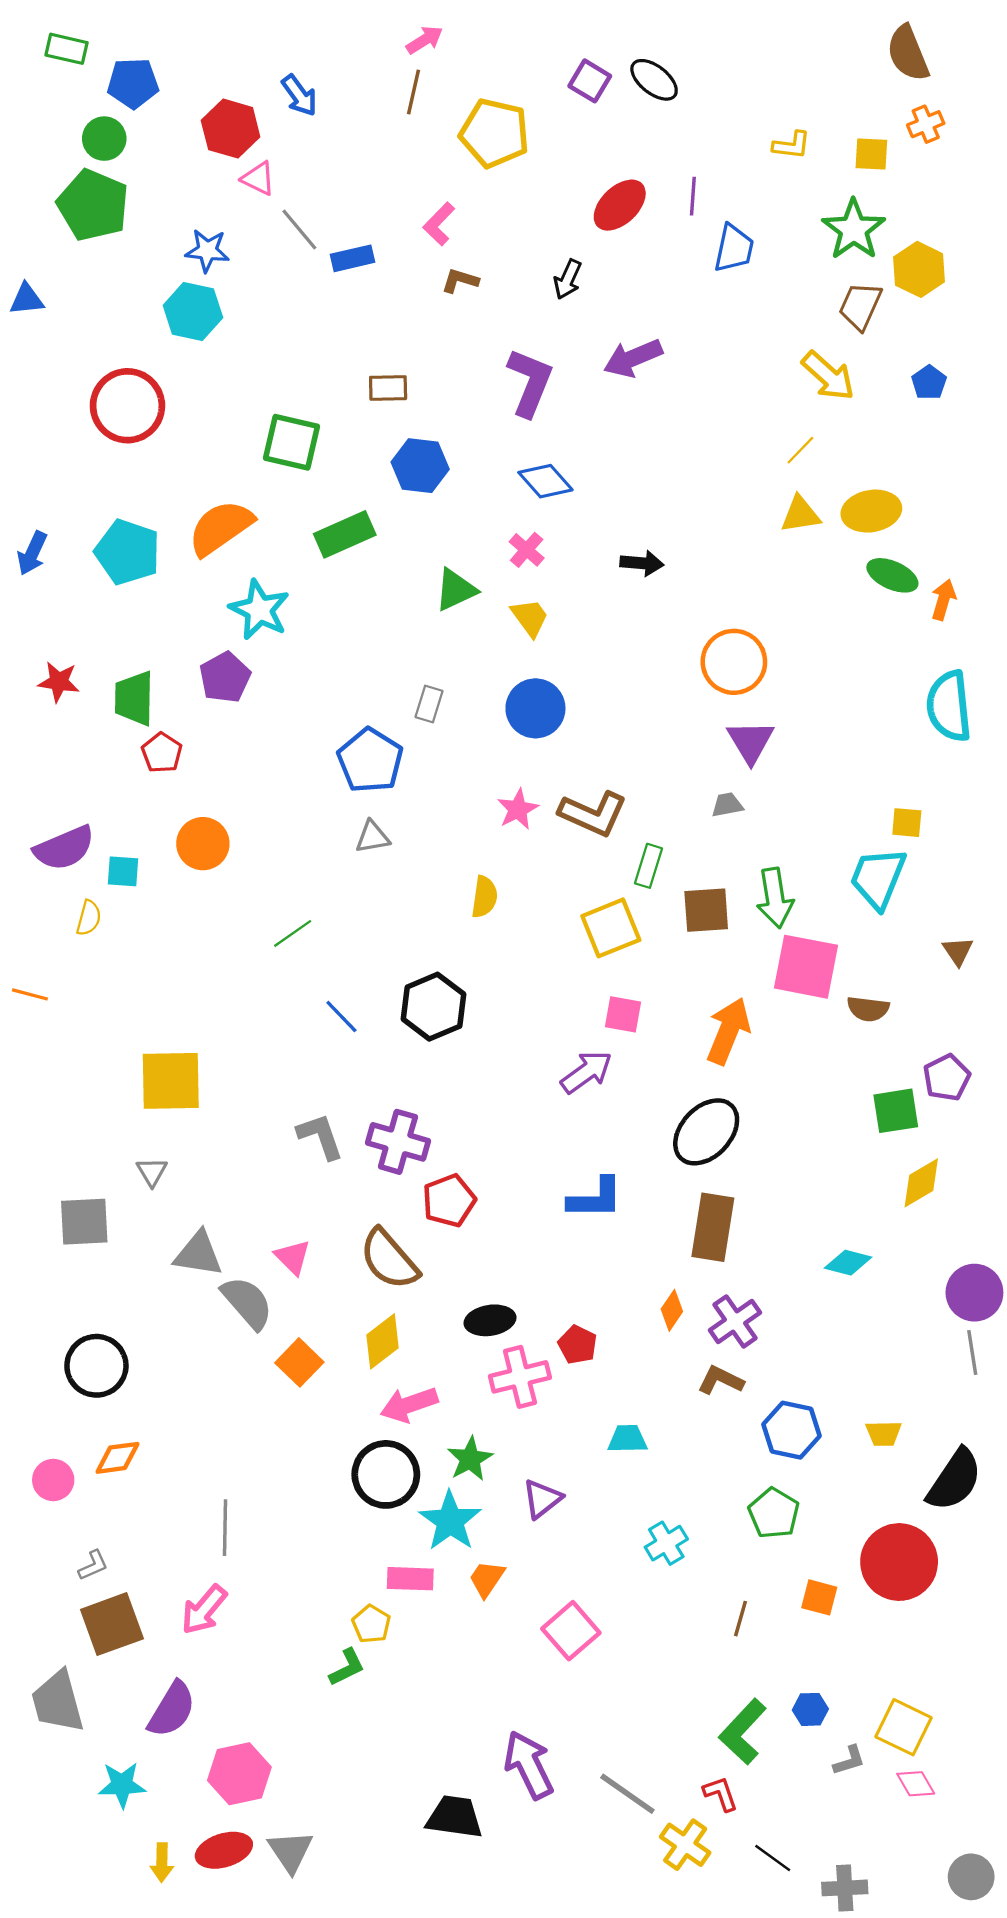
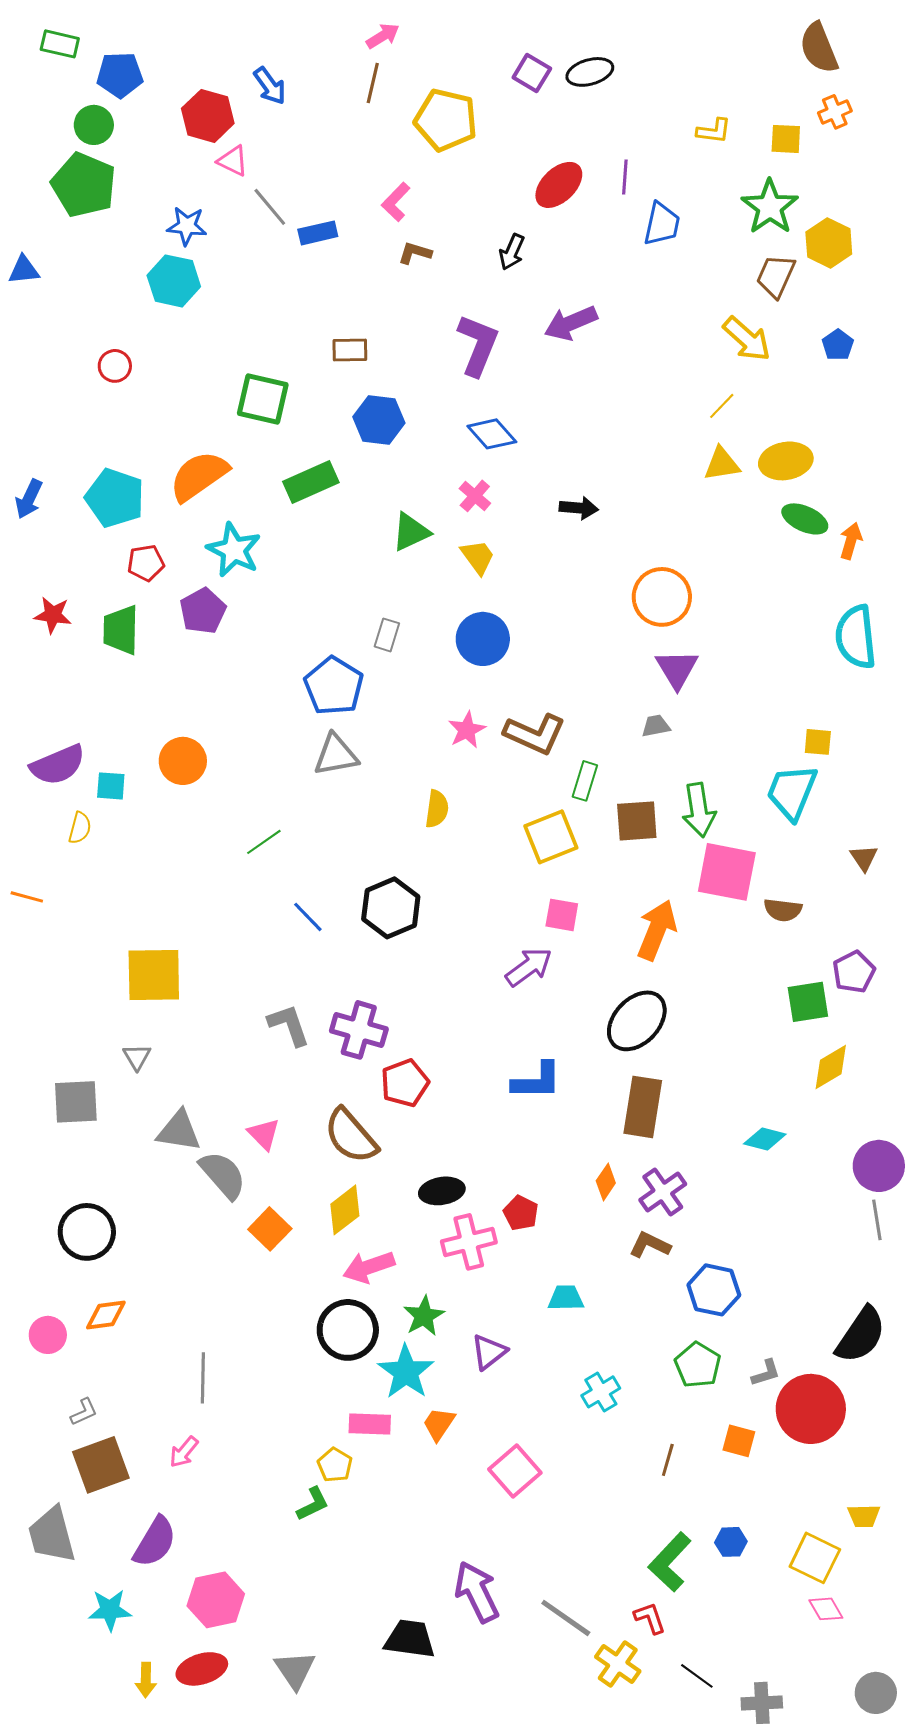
black ellipse: (654, 80) -> (590, 72), turned -54
red circle: (127, 406) -> (115, 366), size x0.5
red pentagon: (162, 753) -> (146, 563), moved, turned 30
gray triangle: (372, 837) -> (336, 755), size x1.4
yellow trapezoid: (884, 1433) -> (864, 1516), moved
pink arrow: (204, 1610) -> (184, 1452), size x0.7
gray L-shape: (849, 1760) -> (766, 1373), moved
gray triangle: (290, 1851) -> (295, 1670), moved

